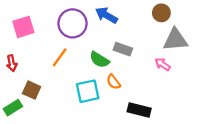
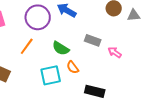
gray triangle: (175, 40) -> (134, 15), moved, size x0.6
gray rectangle: (123, 49) -> (93, 40), moved

